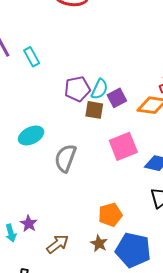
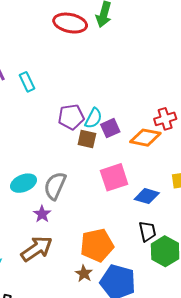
cyan ellipse: (31, 135) -> (24, 183), moved
orange pentagon: (110, 215) -> (97, 245), size x1.4
purple star: (29, 224) -> (42, 214), moved
brown arrow: (58, 244) -> (37, 249), moved, size x1.4

